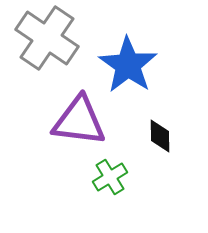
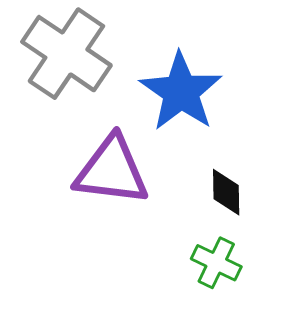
green cross: (110, 177) -> (216, 263), moved, turned -32

